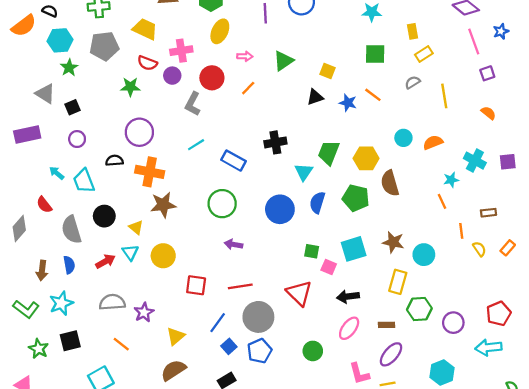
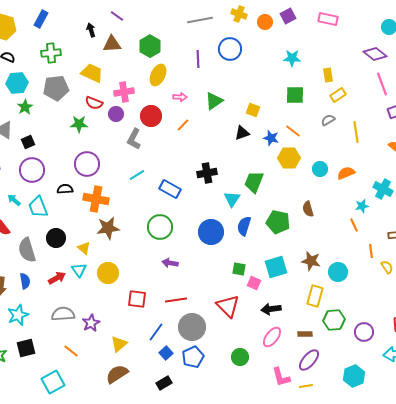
purple circle: (77, 139) -> (32, 170), size x1.6
yellow hexagon: (366, 158) -> (289, 158), moved
brown semicircle: (390, 183) -> (308, 209), size x0.7

